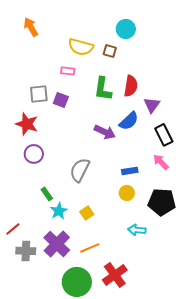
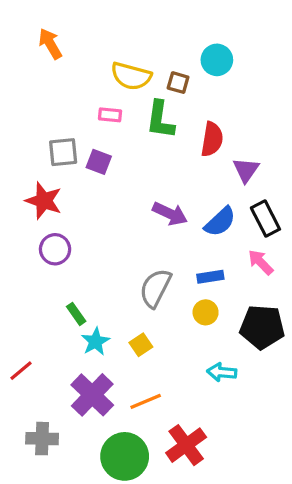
cyan circle: (126, 29) -> (217, 60), moved
green L-shape: (103, 89) -> (160, 120), moved
blue semicircle: (129, 121) -> (220, 222), moved
gray semicircle: (80, 170) -> (155, 288), moved
gray cross: (26, 251) -> (42, 439), moved

